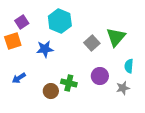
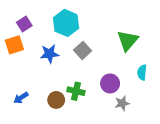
gray square: (92, 43) -> (83, 50), moved
blue arrow: (19, 78) -> (21, 98), moved
gray star: (123, 88) -> (122, 103), moved

